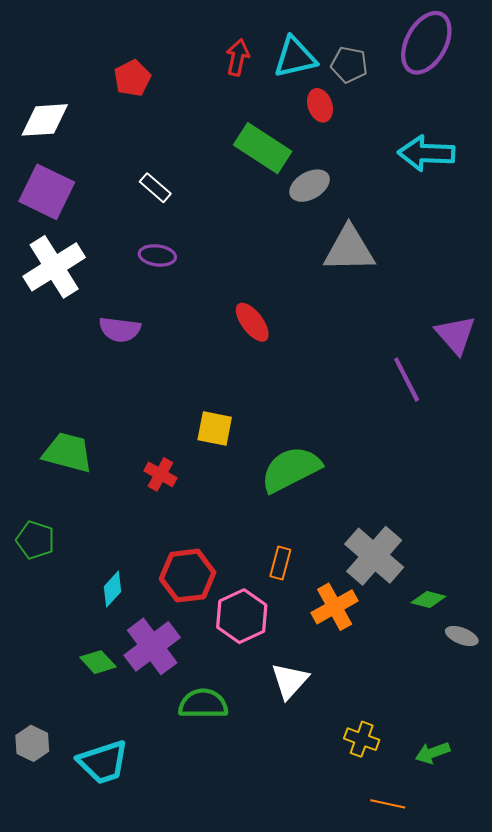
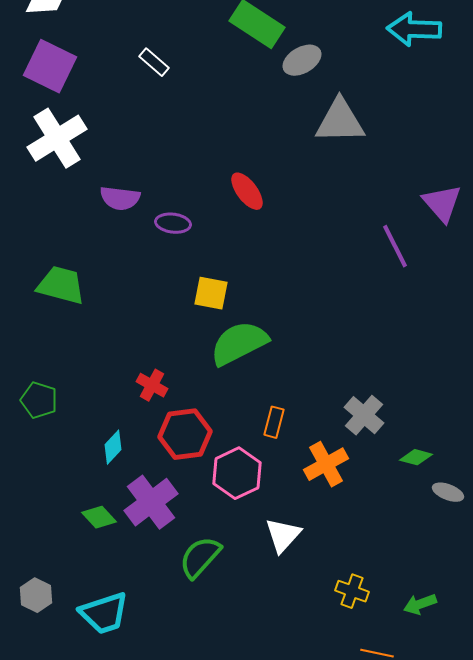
purple ellipse: (157, 255) -> (173, 223), moved
green trapezoid: (68, 452) -> (61, 285), moved
green semicircle: (291, 469) -> (239, 343), moved
red cross: (160, 474) -> (152, 385), moved
gray cross: (374, 556) -> (364, 415), size x0.7
green semicircle: (203, 704) -> (200, 557), turned -48

